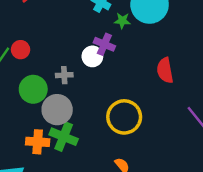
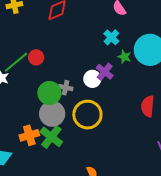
green circle: (33, 89) -> (49, 93), moved
yellow circle: (124, 117) -> (87, 115), moved
orange cross: (38, 142) -> (29, 135), turned -36

